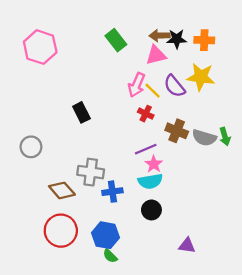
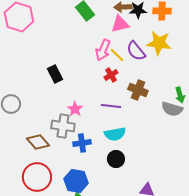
red cross: (146, 114) -> (111, 75), turned 32
gray semicircle: (204, 138) -> (172, 109), moved
purple line: (146, 149) -> (111, 106), turned 30
pink star: (154, 164) -> (75, 109), moved

